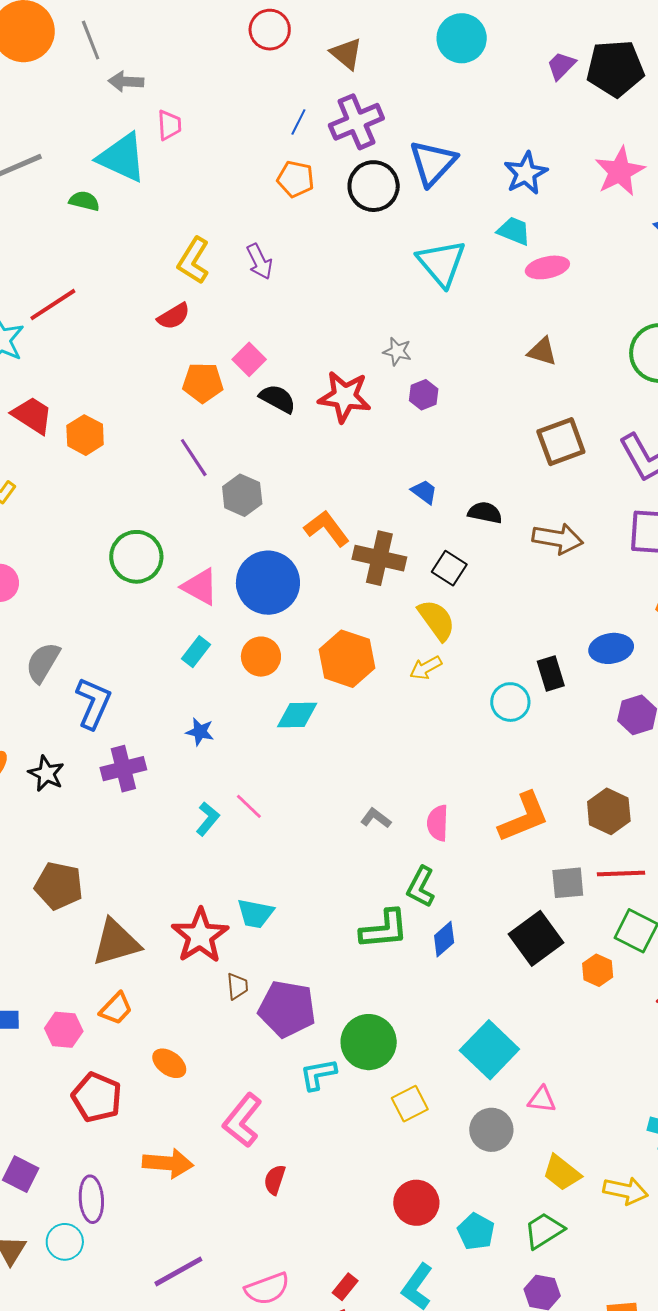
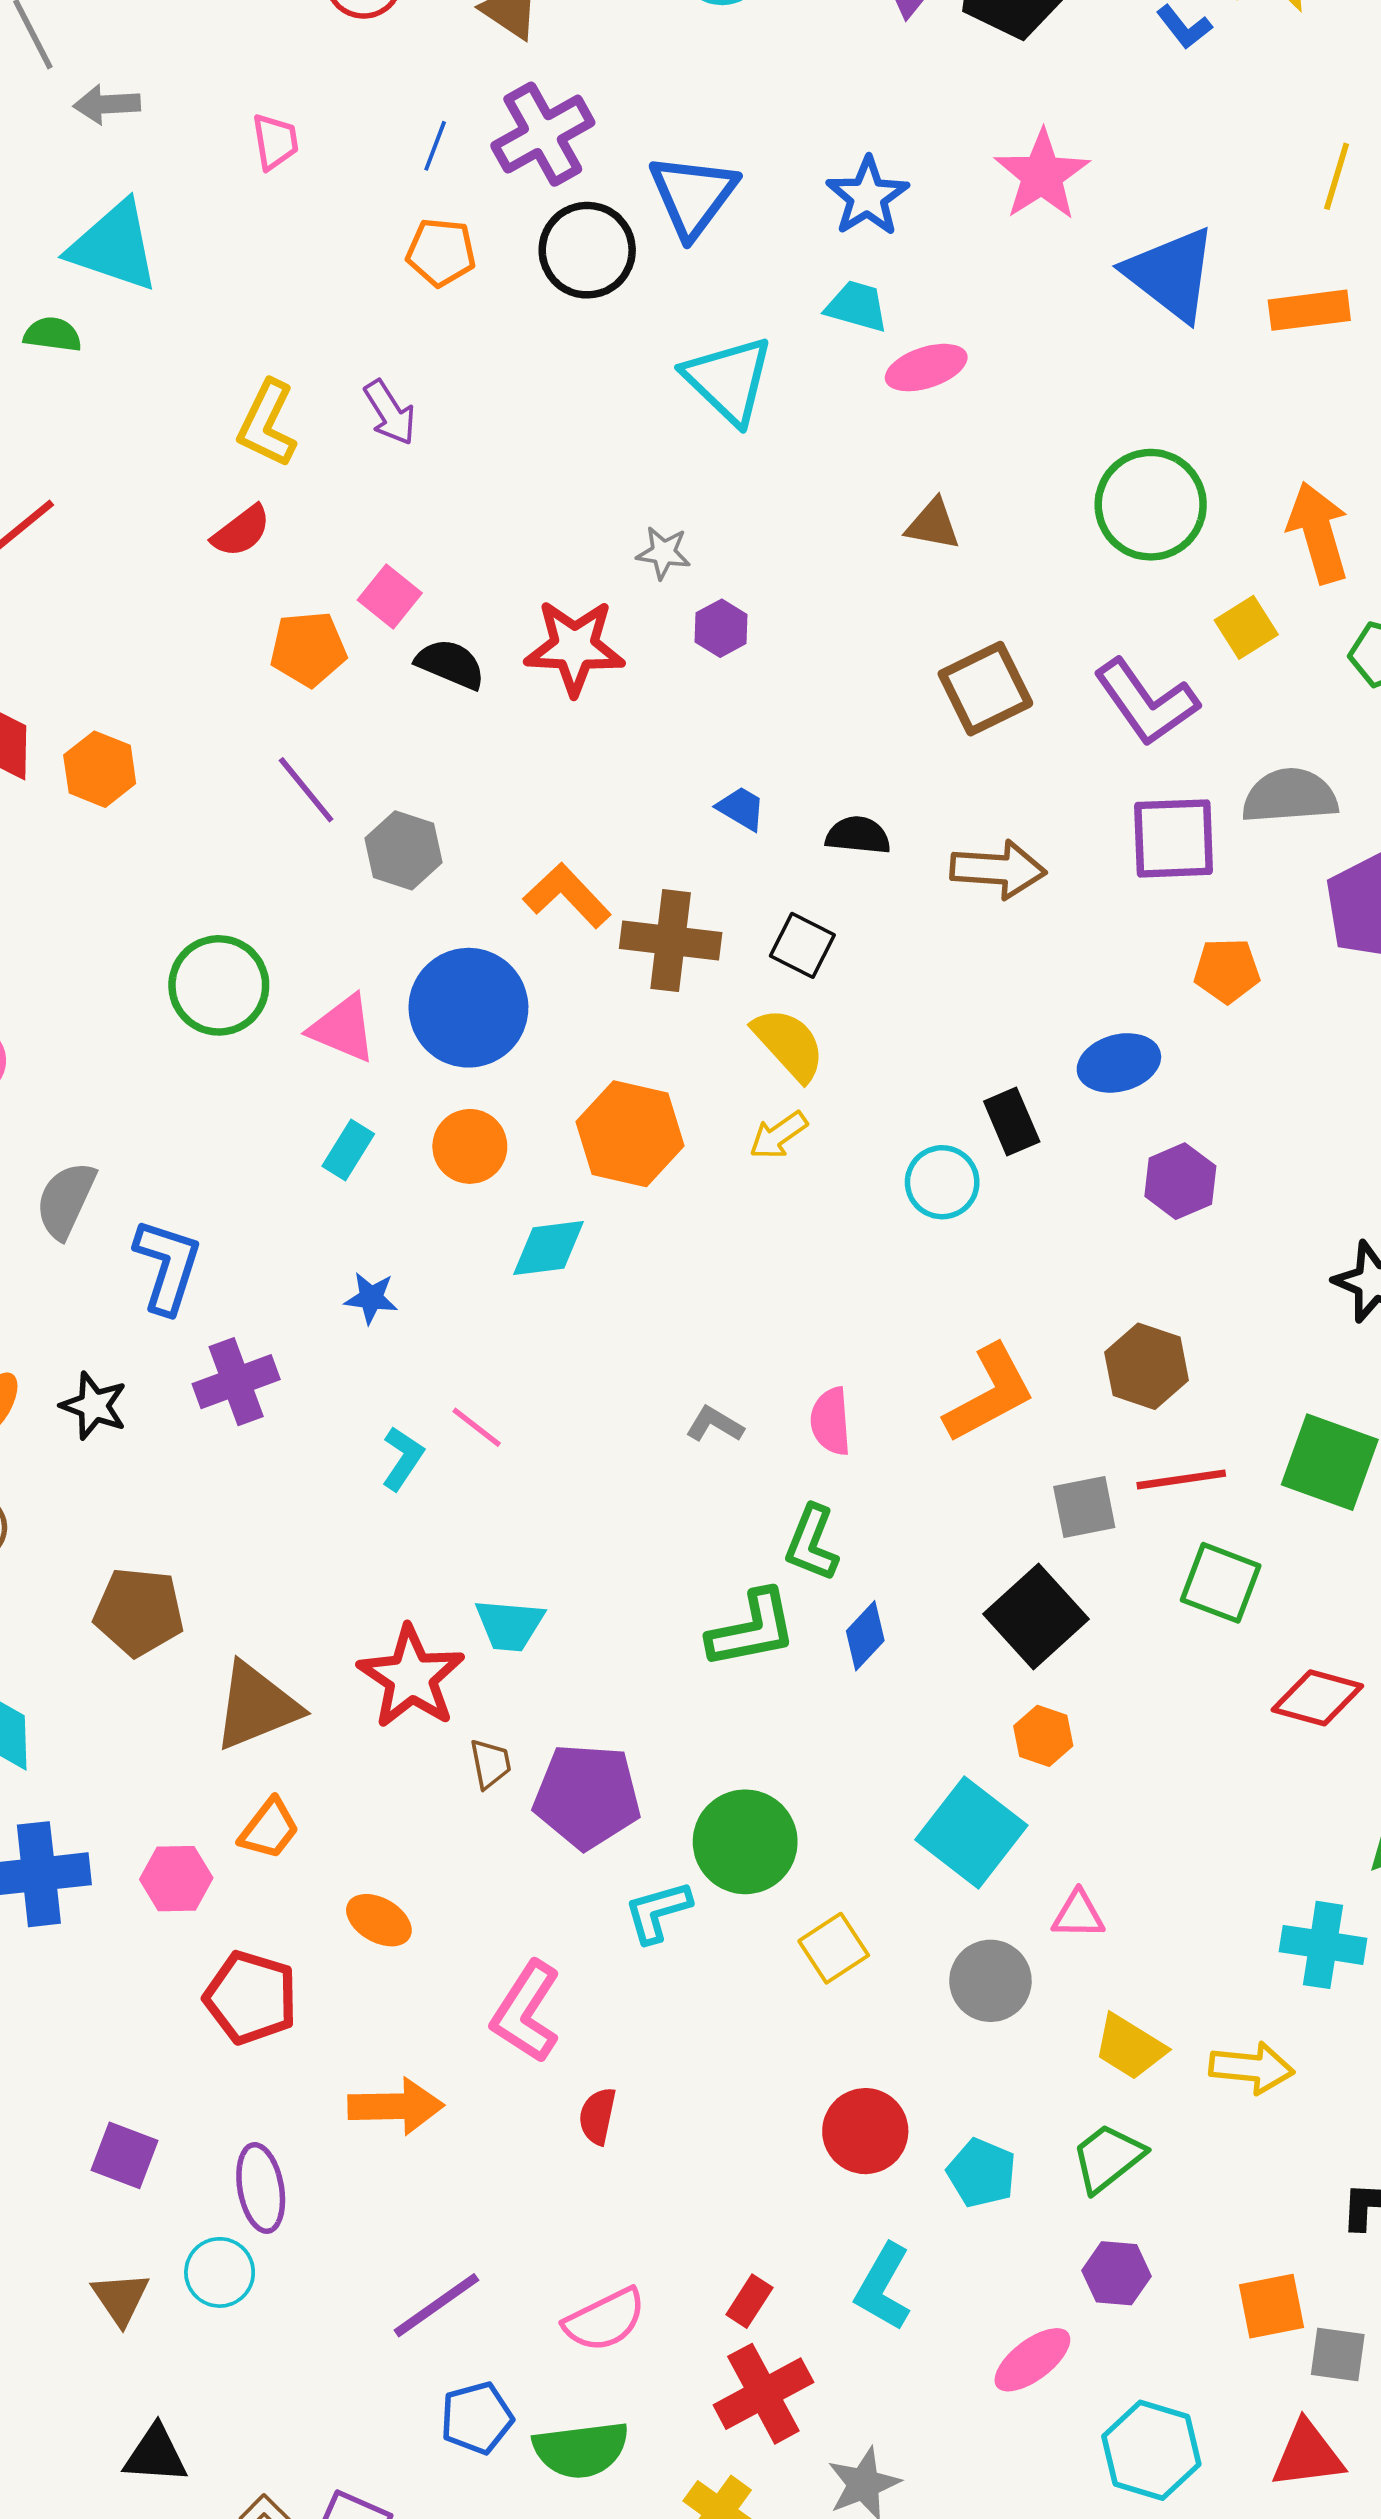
pink trapezoid: (169, 125) -> (275, 142), moved
orange hexagon: (598, 970) -> (1043, 1736), moved

